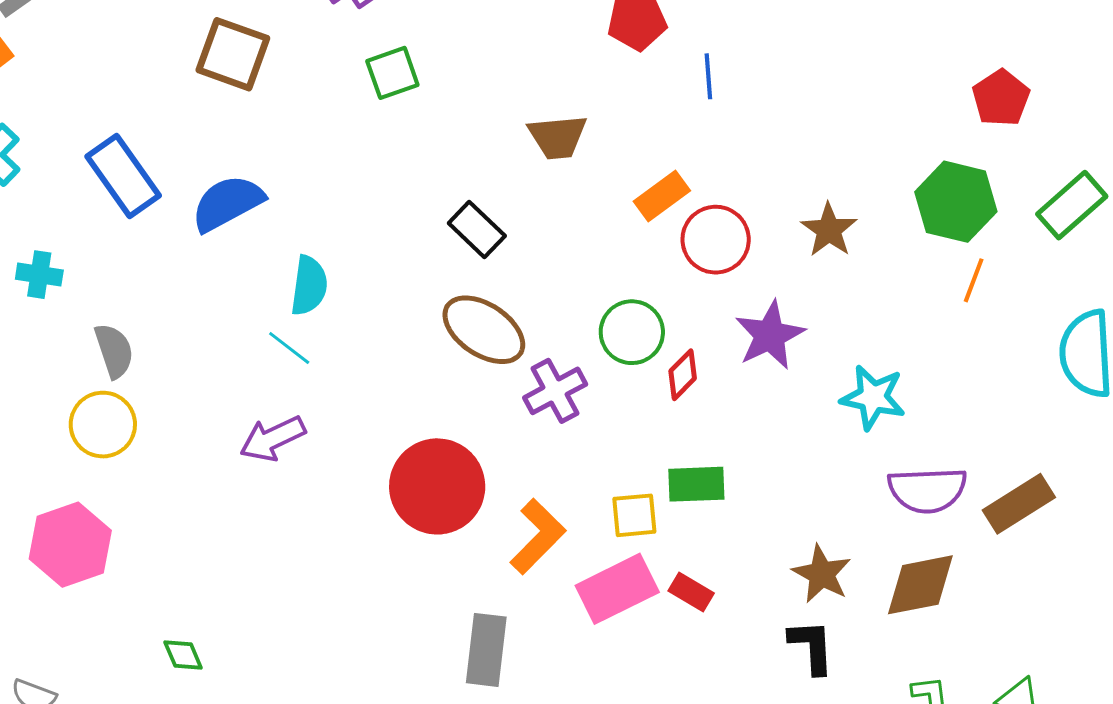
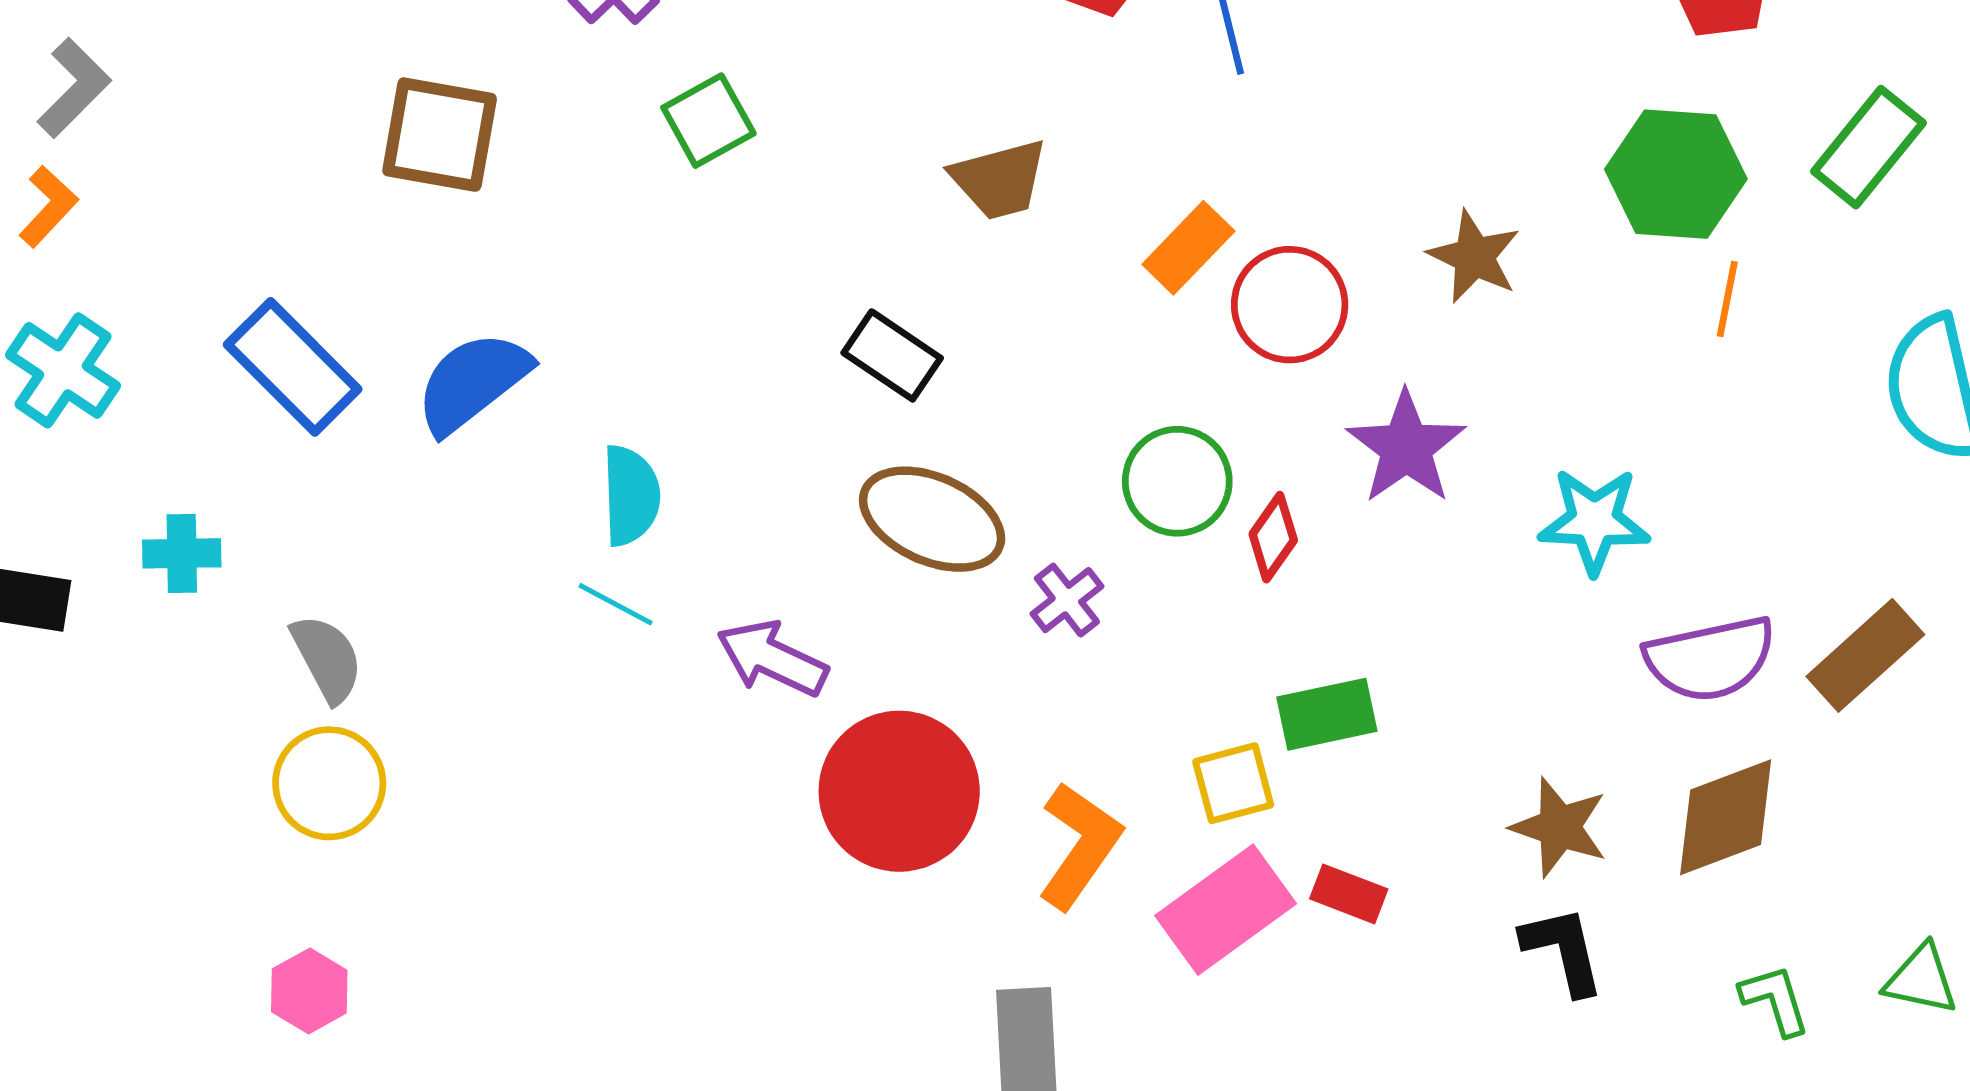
purple cross: (555, 391) -> (1067, 600), size x0.7
purple arrow: (273, 439) -> (772, 658), moved, turned 60
pink hexagon: (70, 545) -> (309, 991), size x0.6

